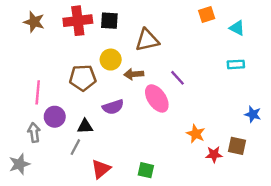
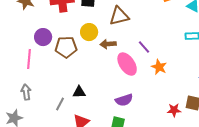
purple semicircle: (113, 107) -> (124, 100), moved
purple circle: (55, 117) -> (43, 37), moved
black triangle: (85, 126) -> (79, 92), moved
orange star: (196, 134) -> (159, 67), moved

